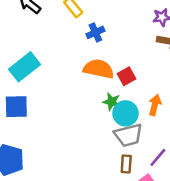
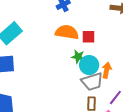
red square: (127, 76) -> (88, 37), turned 32
orange arrow: (155, 105) -> (107, 70), moved

